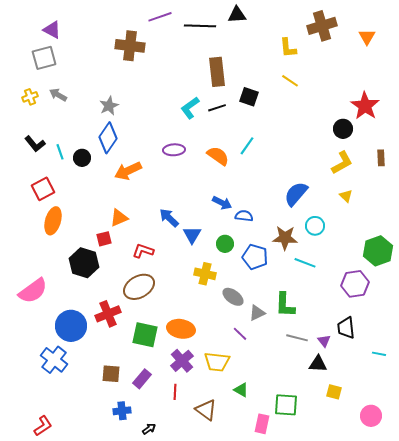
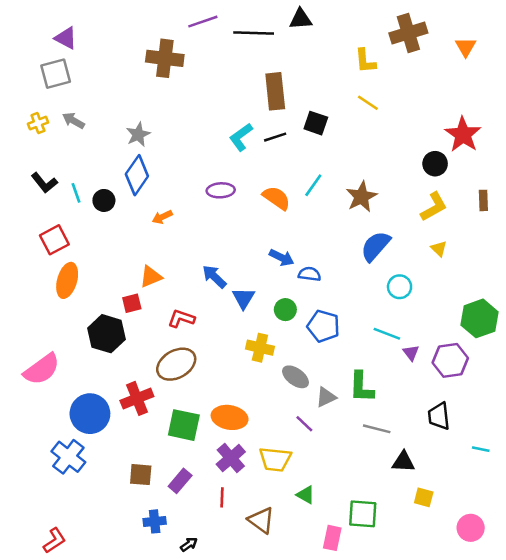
orange arrow: (128, 171) -> (162, 217), size x0.6
brown star: (285, 238) -> (361, 197), moved, turned -30
purple triangle: (324, 341) -> (411, 353), moved

